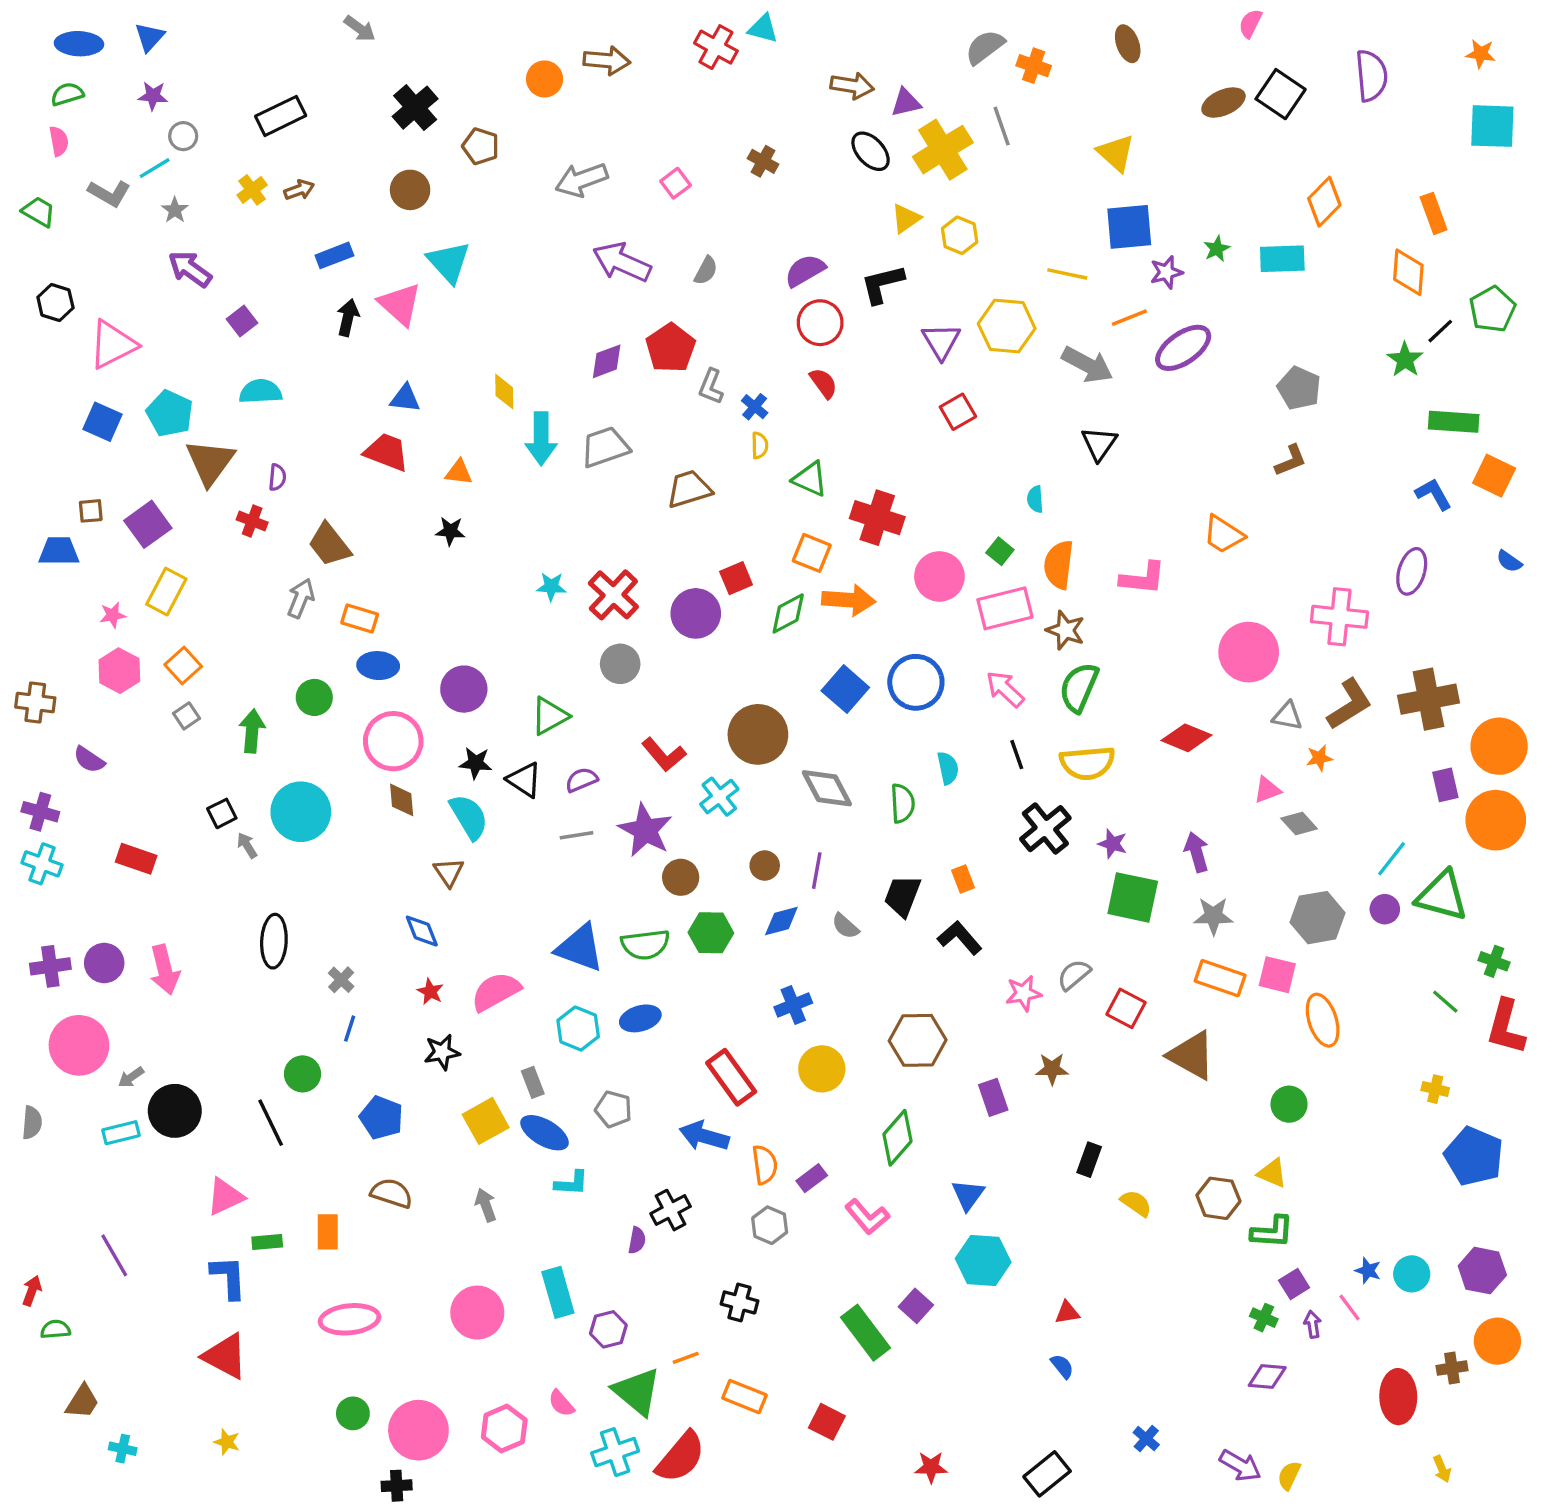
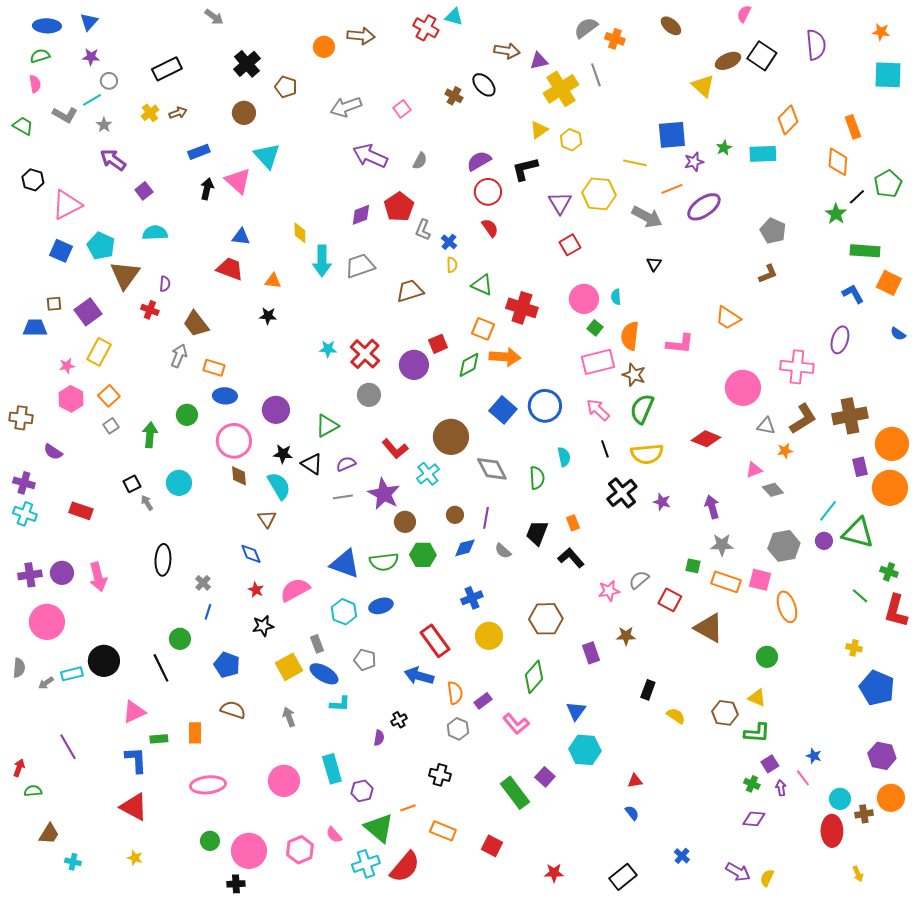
brown ellipse: (1128, 44) -> (671, 26), turned -30
black ellipse: (871, 151) -> (484, 85), moved
yellow triangle: (1116, 153) -> (703, 86), moved
black triangle: (1099, 444) -> (654, 264), size x0.7
pink circle: (939, 576) -> (584, 299), moved
cyan circle: (301, 812) -> (179, 483), size x0.7
green square: (1133, 897) -> (693, 566), moved, size x0.5
gray arrow: (131, 1077) -> (46, 683), moved
black cross: (671, 1210) -> (399, 720), size x0.7
cyan circle: (1412, 1274) -> (840, 799), moved

